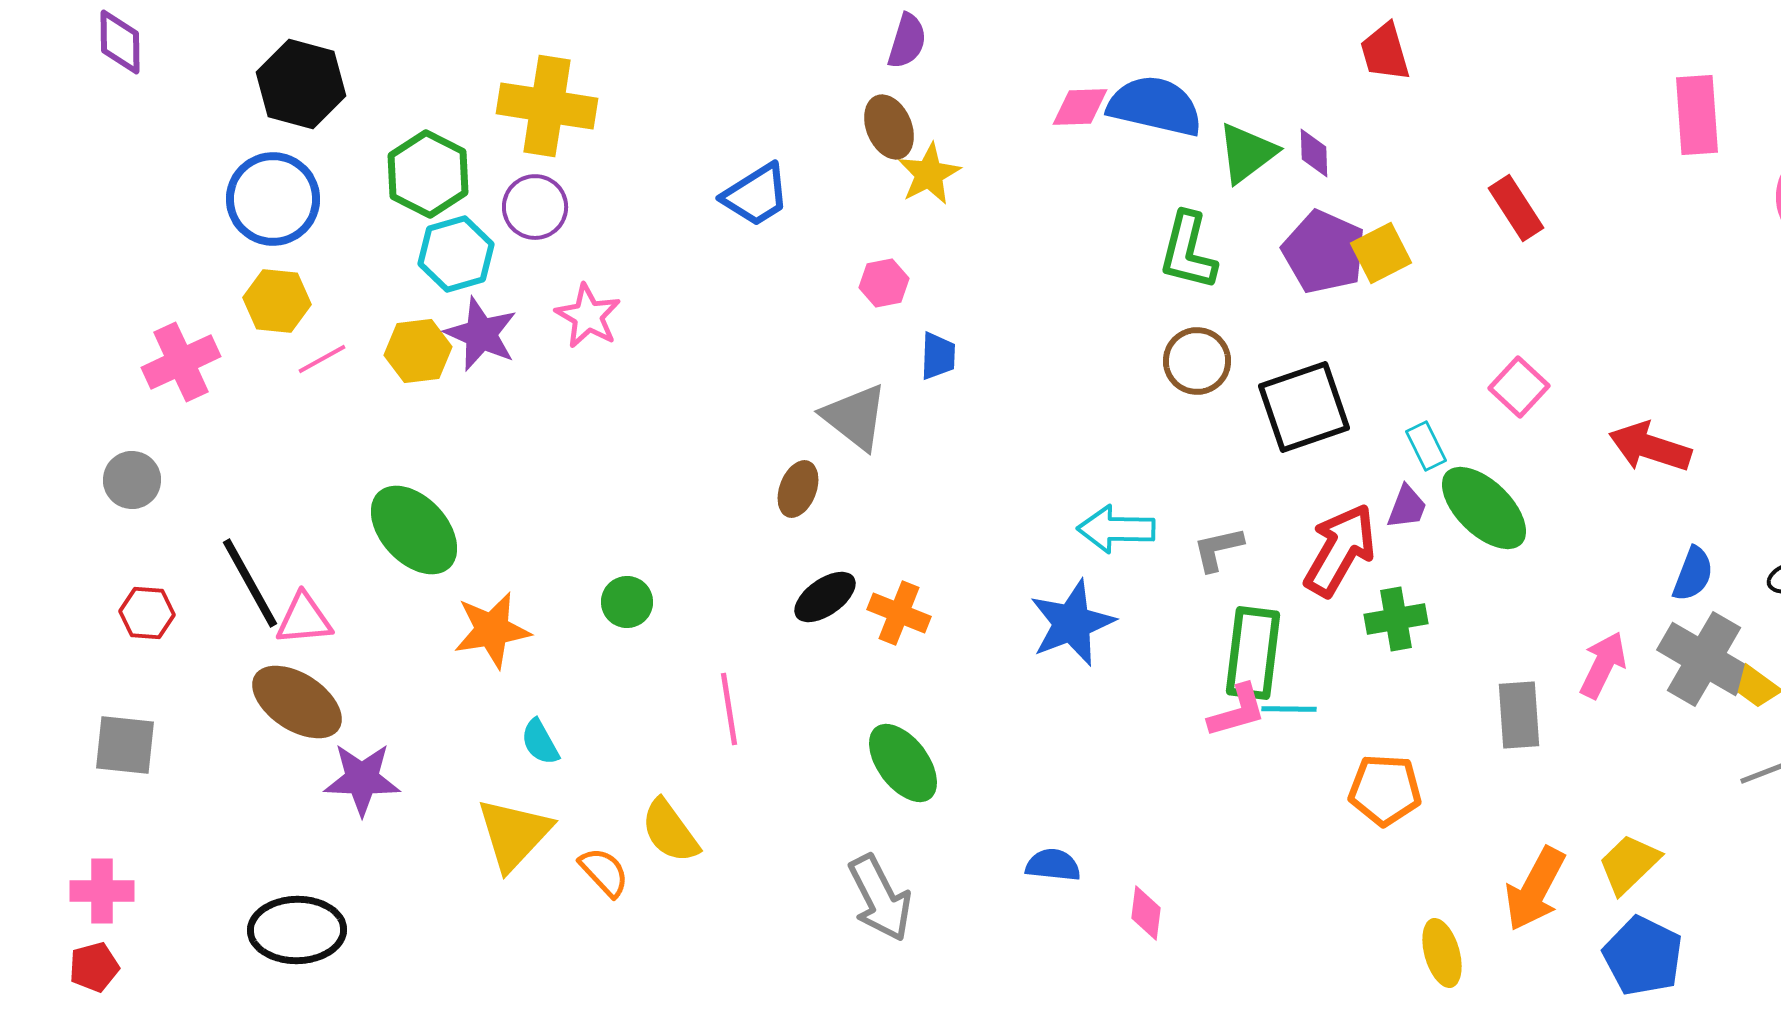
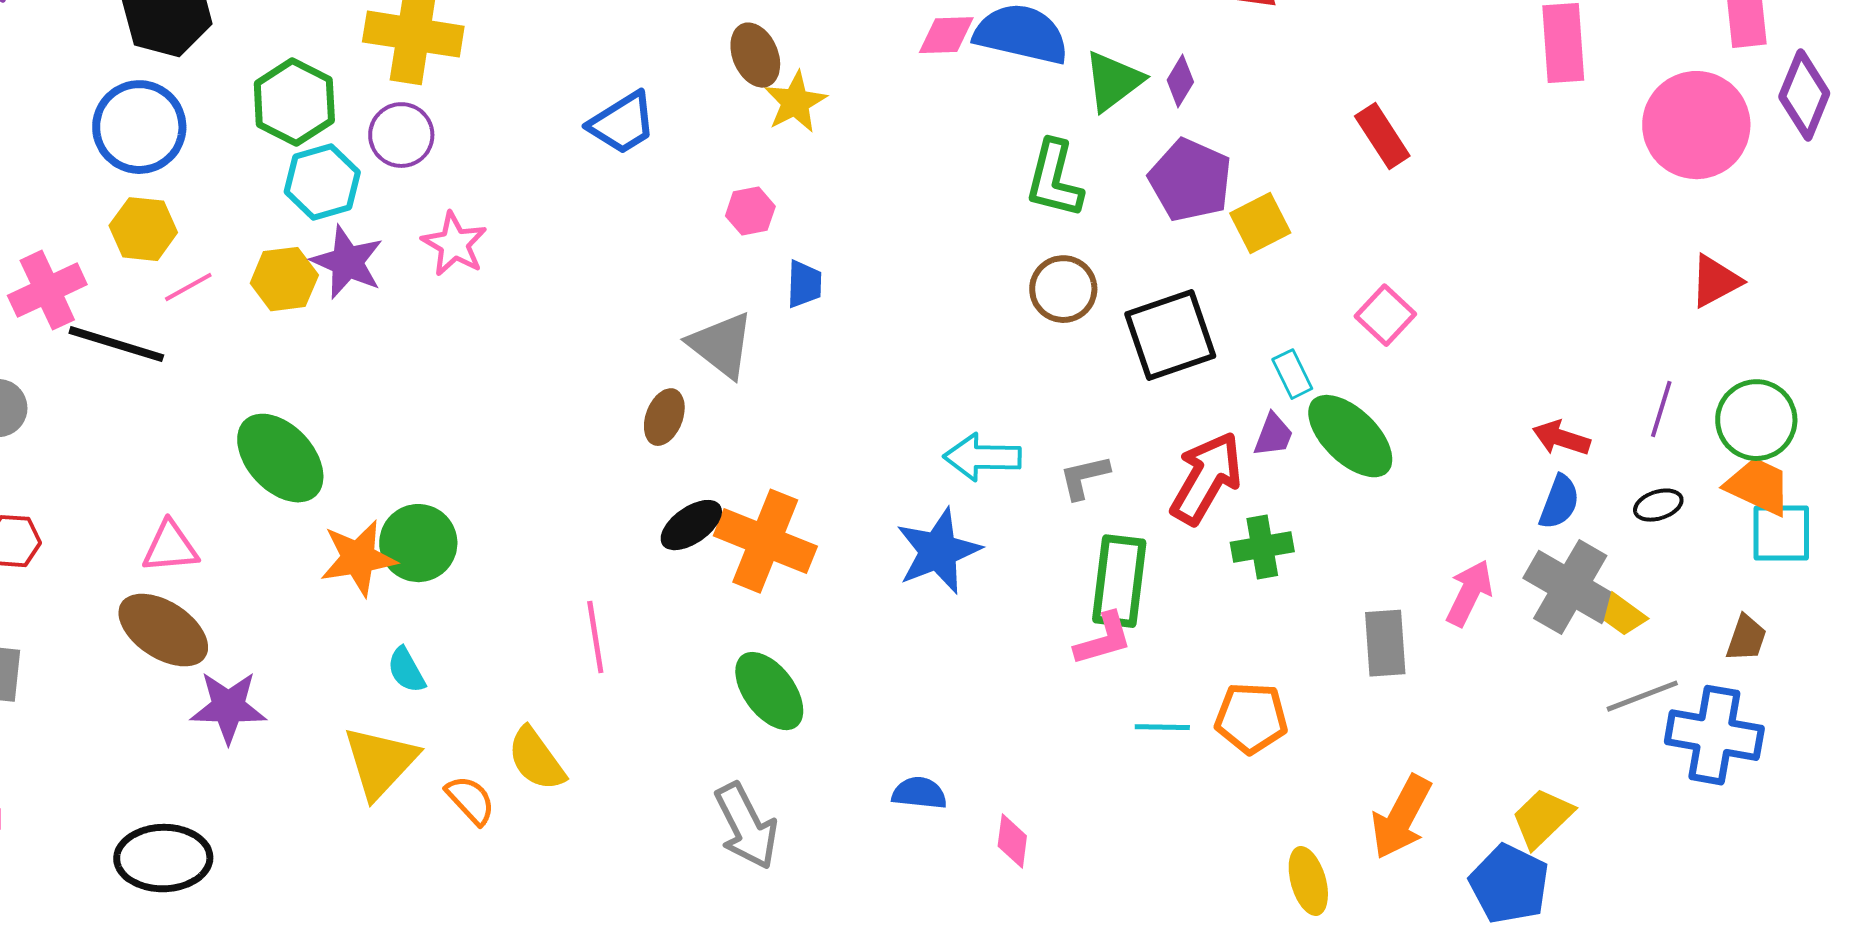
purple diamond: (1314, 153) -> (1180, 81), turned 33
yellow square: (1381, 253) -> (1260, 223), moved
red arrow: (1650, 447) -> (1561, 438), moved, size x0.7
black line: (250, 583) -> (116, 344), moved, turned -44
green circle: (627, 602) -> (418, 543), moved, size x1.5
orange cross: (899, 613) -> (765, 541), size x1.6
cyan line: (1289, 709) -> (1162, 727), moved
yellow trapezoid: (1629, 864) -> (1542, 818), moved

